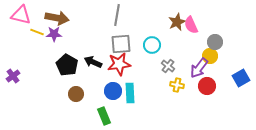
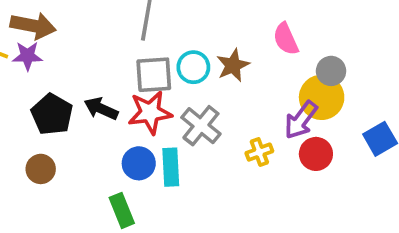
brown star: (177, 22) -> (233, 65), moved
cyan circle: (152, 45) -> (193, 67), moved
yellow circle: (210, 56) -> (322, 97), size x1.5
gray cross: (168, 66) -> (201, 126), moved, size x1.5
yellow cross: (177, 85) -> (259, 152), turned -32
brown circle: (76, 94) -> (41, 169), moved

